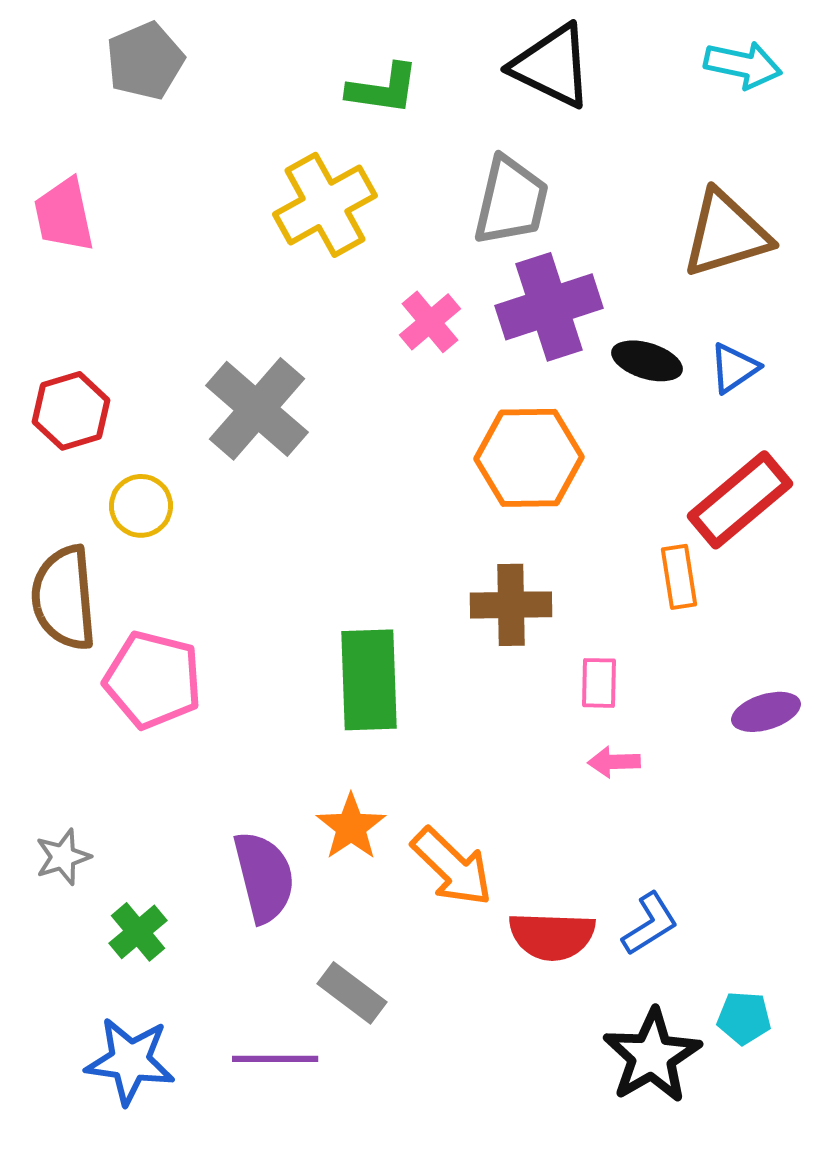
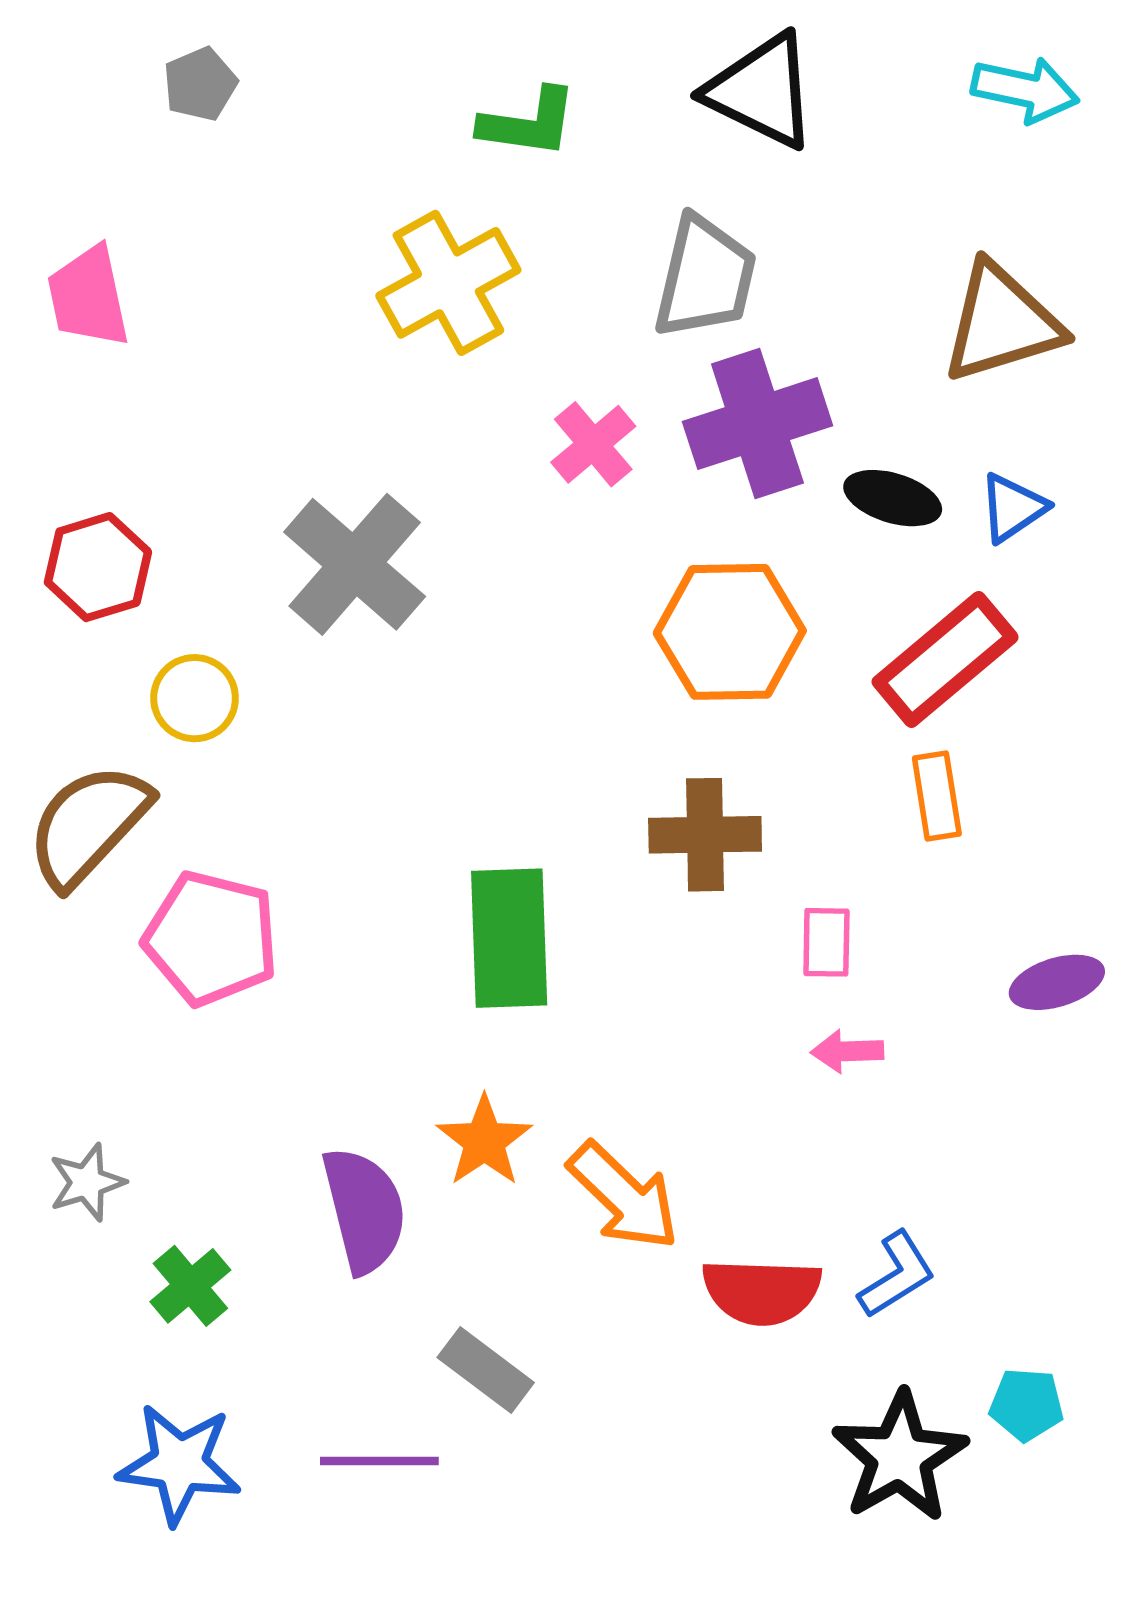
gray pentagon: (145, 61) -> (200, 84), size x0.7
red rectangle: (740, 500) -> (945, 659), moved
brown semicircle: (64, 598) -> (88, 825), turned 48

